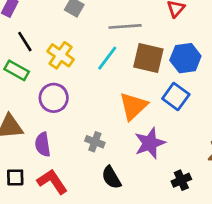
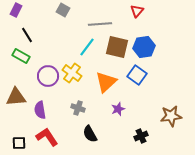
yellow cross: (61, 55) -> (72, 73), moved
purple star: (150, 143) -> (118, 109), size x0.6
black square: (15, 177) -> (19, 143), moved

